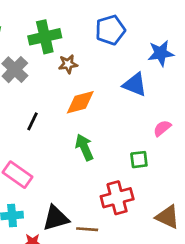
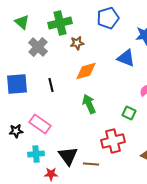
black line: (33, 121) -> (51, 85), turned -40
green square: (139, 160) -> (129, 113), turned 32
black triangle: (56, 218) -> (68, 156), turned -50

